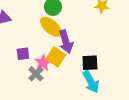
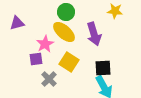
purple arrow: (66, 42) -> (94, 34), moved
pink star: (43, 63) -> (45, 44), moved

